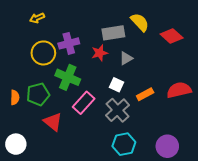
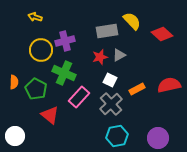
yellow arrow: (37, 18) -> (35, 17), turned 40
red star: (100, 53) -> (100, 57), moved
green pentagon: (38, 94) -> (36, 89), turned -30
orange semicircle: (15, 97) -> (14, 82), moved

